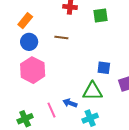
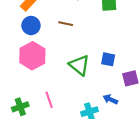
green triangle: (93, 91) -> (79, 65), moved, turned 35
blue arrow: (70, 103) -> (110, 99), moved

